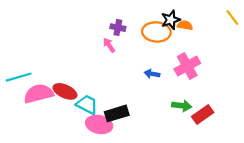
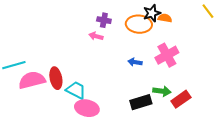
pink arrow: (109, 45) -> (96, 36), turned -40
red ellipse: (65, 91) -> (56, 78), turned 55
black rectangle: (117, 113) -> (141, 102), moved

